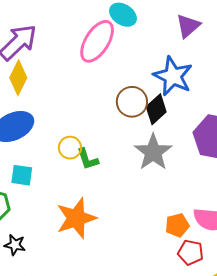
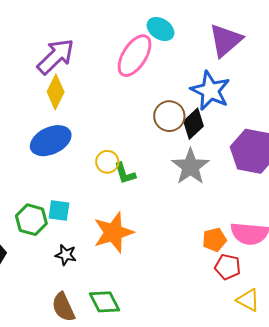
purple triangle: (188, 26) -> (226, 40), size x1.4
cyan square: (22, 175) -> (59, 211), moved
black star: (15, 245) -> (66, 255), moved

